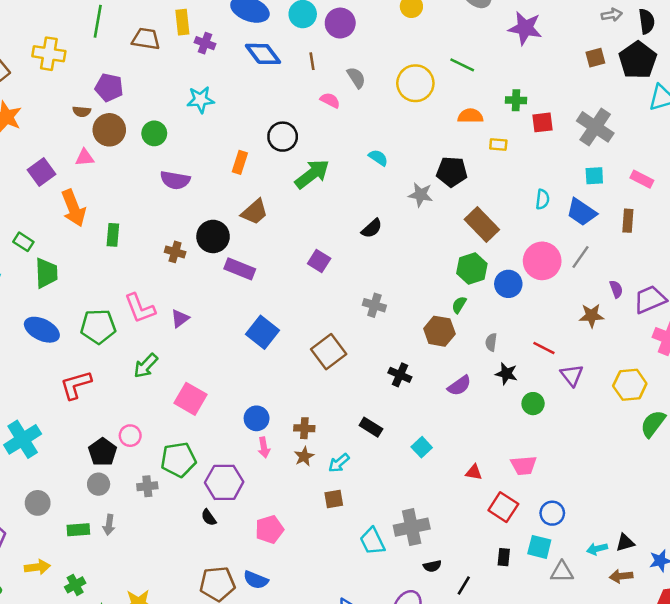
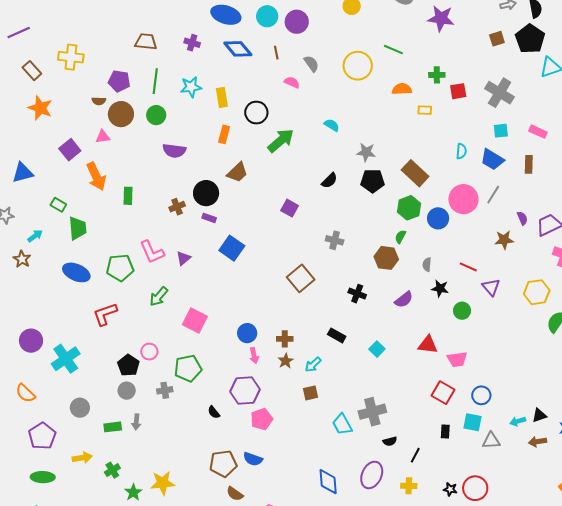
green line: (98, 21) -> (155, 81), moved
yellow rectangle: (182, 22) -> (222, 97), moved
black pentagon: (452, 172) -> (373, 181), moved
brown cross: (175, 252) -> (177, 207), turned -35
purple rectangle: (240, 269) -> (209, 218), moved, size x0.6
blue square: (263, 332) -> (232, 248), moved
red triangle: (474, 472) -> (428, 345), moved, size x1.5
purple hexagon: (224, 482) -> (245, 390), moved

